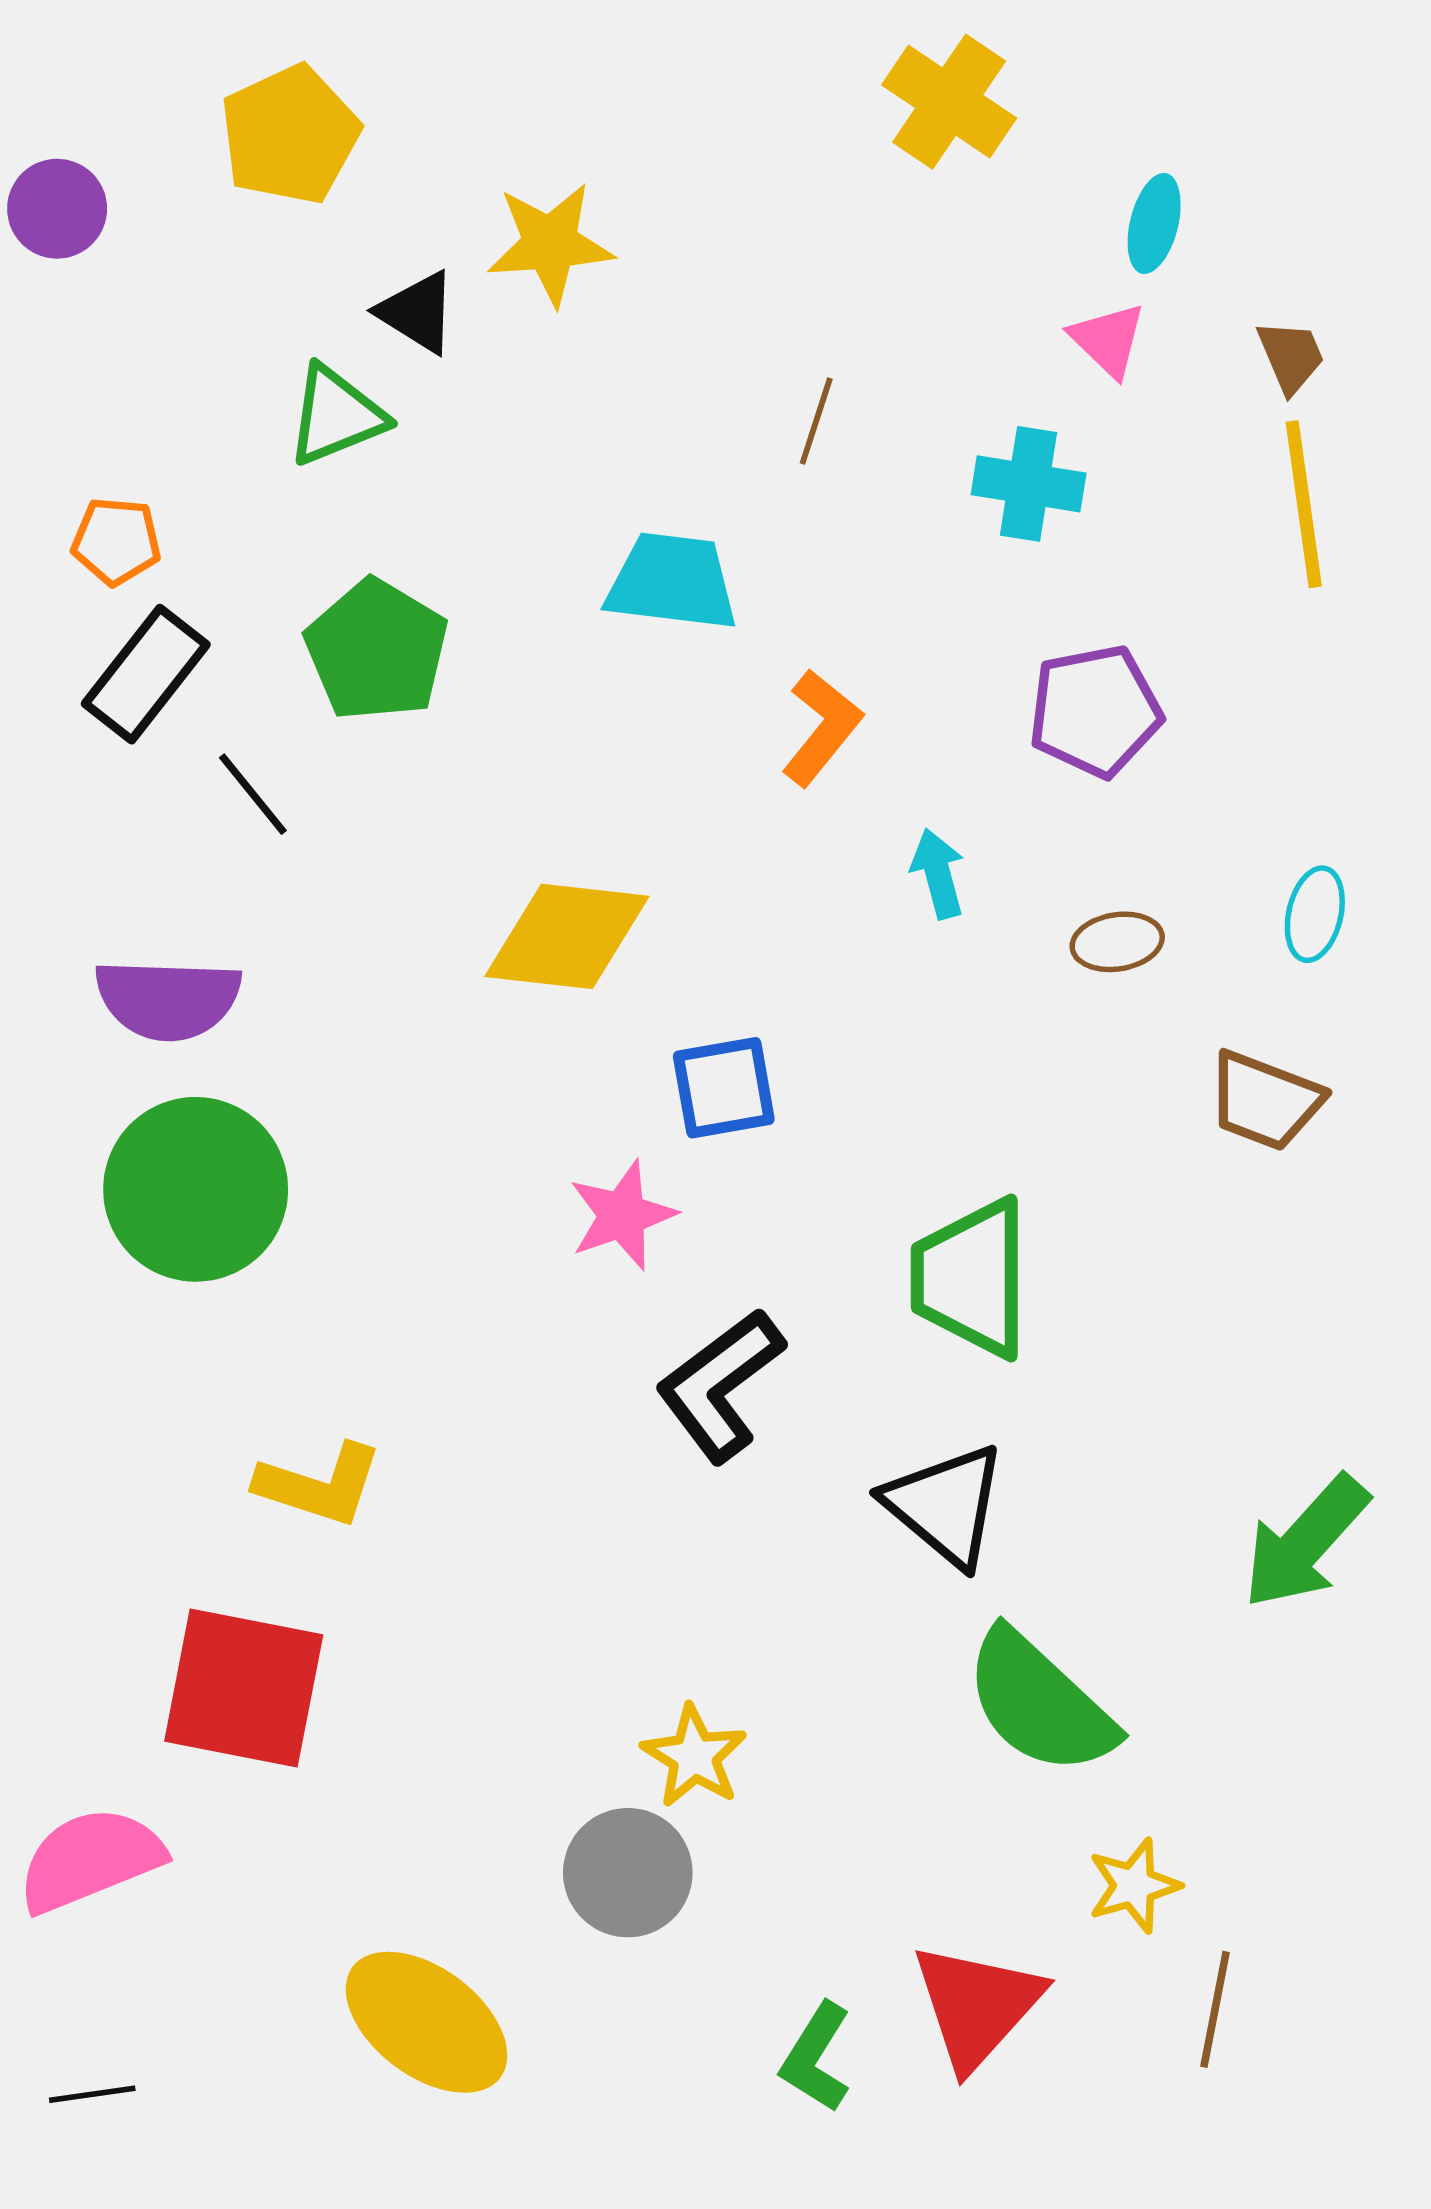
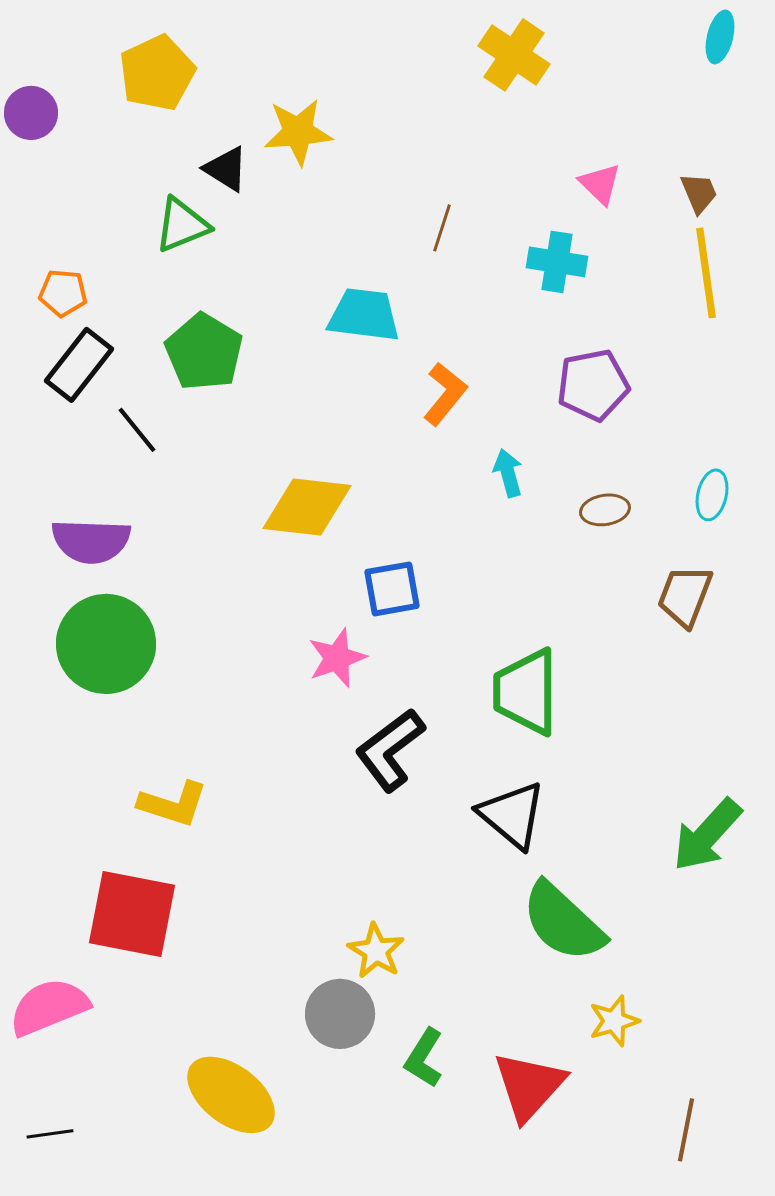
cyan ellipse: (1154, 223) -> (720, 37), moved
brown trapezoid: (1265, 1101) -> (685, 596), turned 90
brown line: (1215, 2009) -> (686, 1130), moved
green L-shape: (816, 2057) -> (424, 1058), moved

